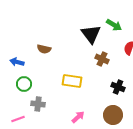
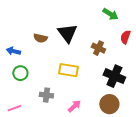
black triangle: (91, 34) -> (67, 33), moved
black cross: (118, 87) -> (114, 76), size x1.5
gray cross: (38, 104) -> (46, 95), moved

